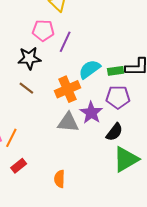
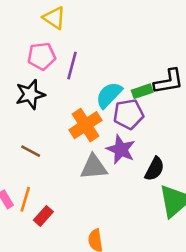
brown line: (26, 88) -> (31, 151), moved
purple pentagon: (118, 97) -> (128, 114), moved
red rectangle: (19, 166) -> (43, 216), moved

